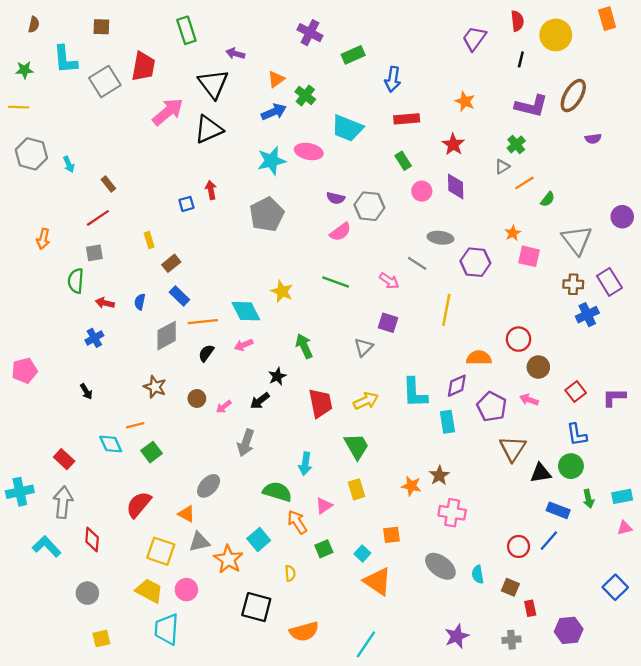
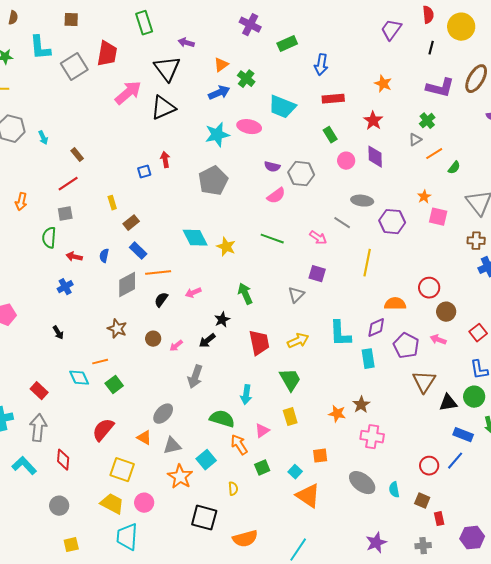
cyan diamond: (246, 311) -> (195, 238), moved
gray triangle: (199, 542) -> (172, 446), moved

